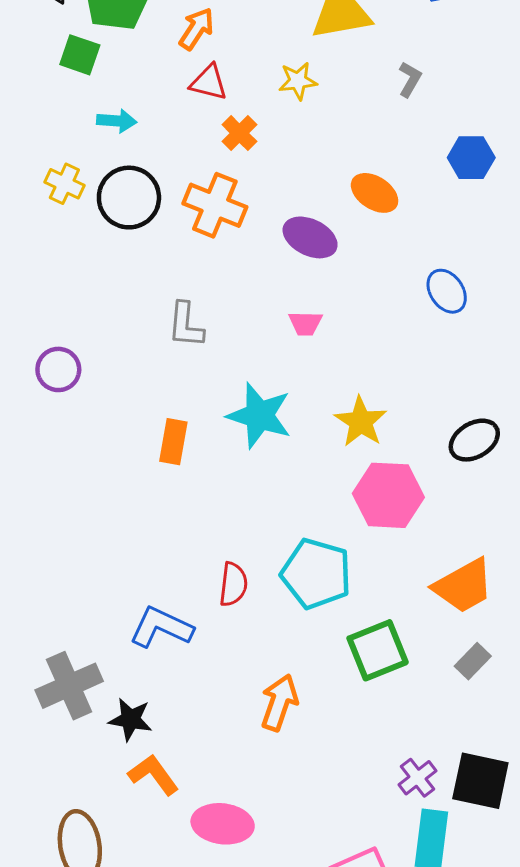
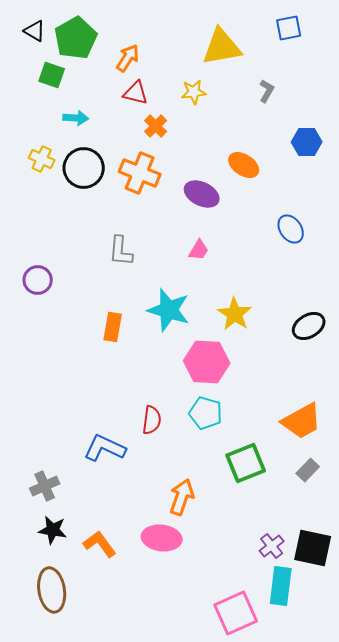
pink trapezoid: (305, 323) -> (199, 250), turned -60
pink hexagon: (388, 495) -> (207, 362), moved
cyan pentagon: (316, 574) -> (206, 413), size x0.7
gray cross: (69, 686) -> (45, 486), size x0.7
black star: (130, 719) -> (53, 530), moved
pink ellipse: (223, 824) -> (162, 538), moved

